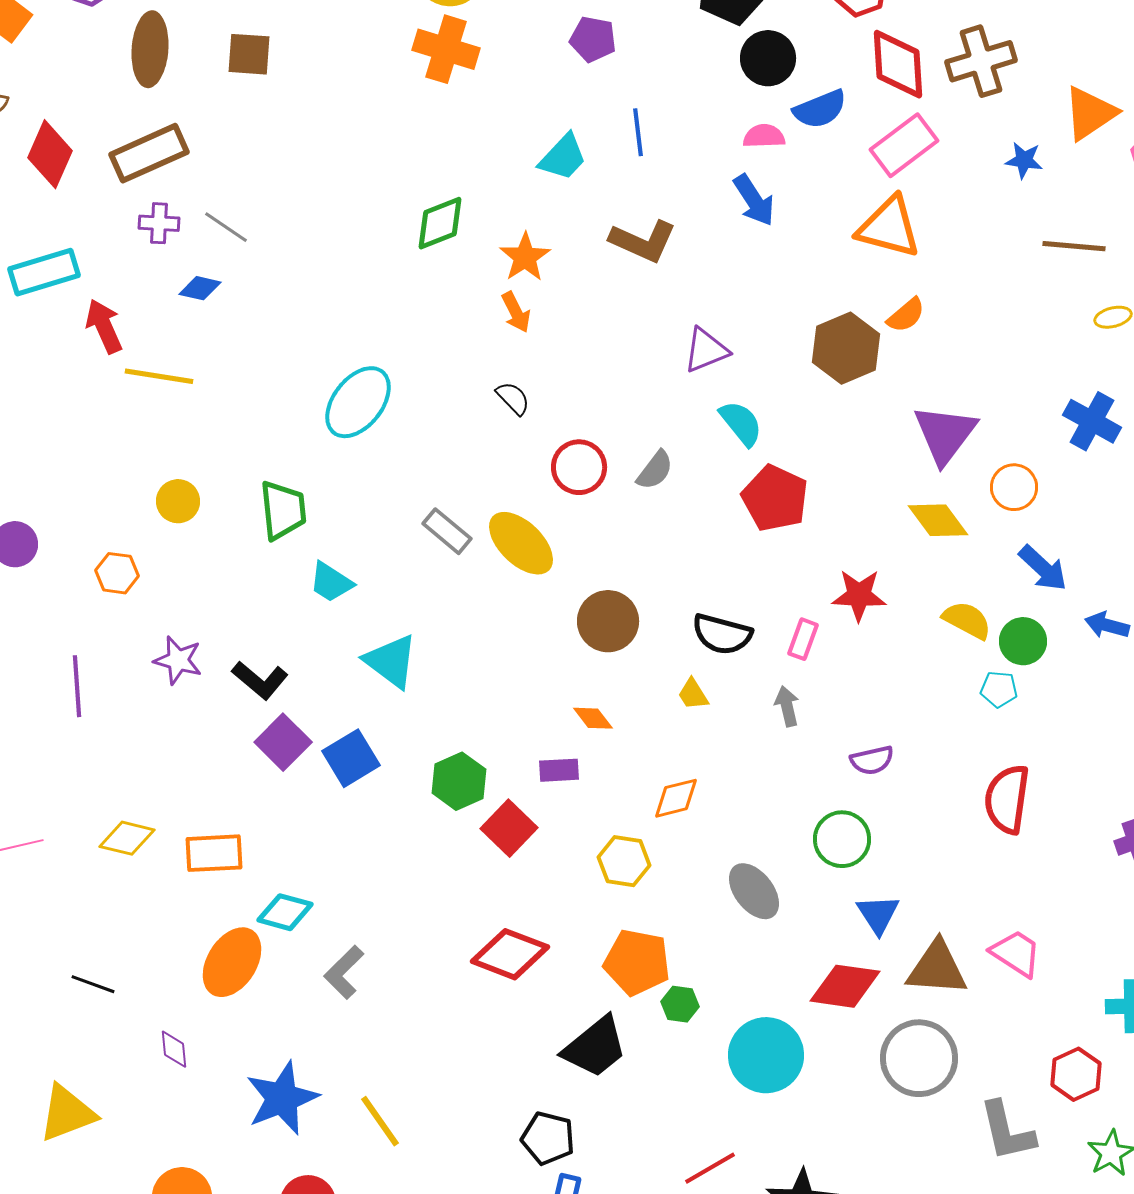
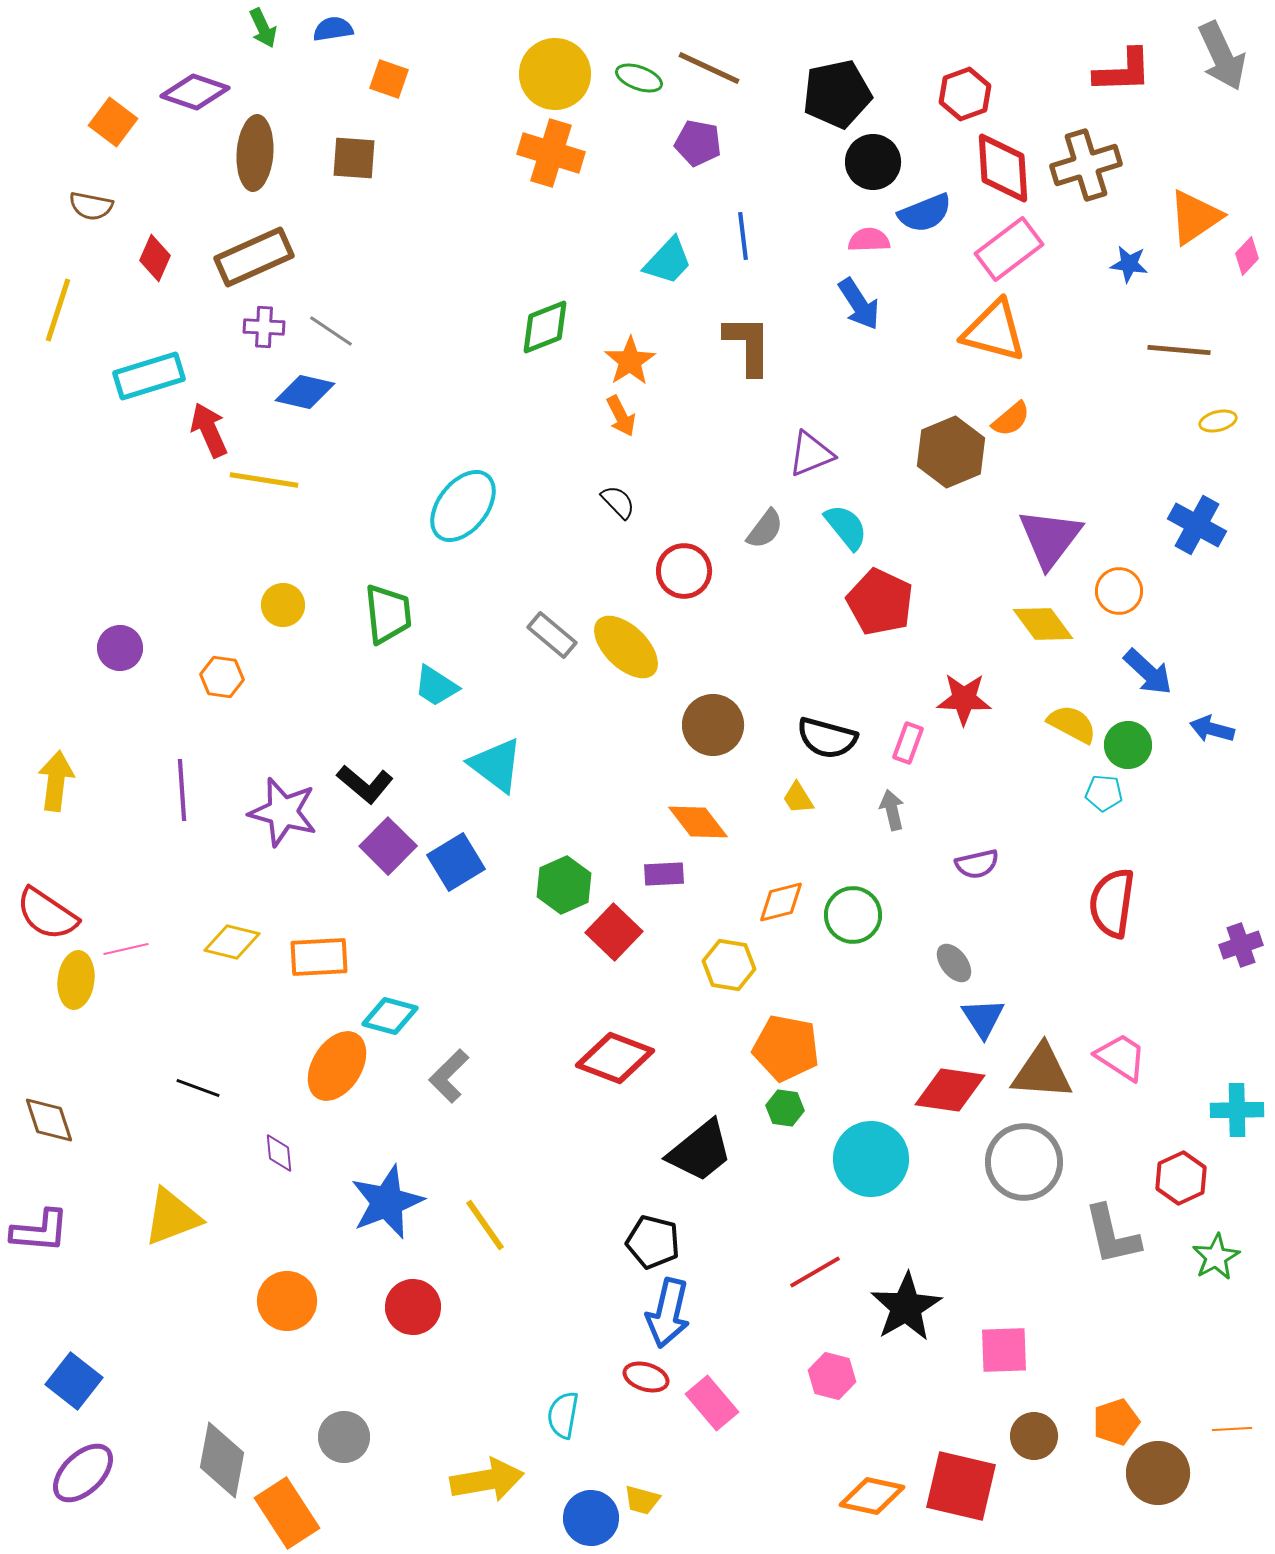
red diamond: (50, 154) -> (155, 258), size x0.7
brown L-shape: (643, 241) -> (748, 345), turned -114
blue diamond: (200, 288) -> (305, 392), size x1.4
gray semicircle: (655, 470) -> (765, 529), moved
purple star: (178, 660) -> (283, 812), moved, size x1.4
orange diamond: (593, 718) -> (698, 822), size x1.5
green circle: (842, 839) -> (853, 915), moved
gray ellipse: (754, 891) -> (954, 963), moved, size x0.7
orange pentagon: (637, 962) -> (786, 1048), moved

